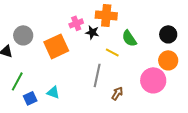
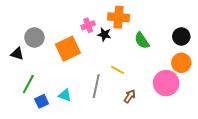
yellow line: (112, 52) -> (117, 70), moved
gray line: (97, 75) -> (96, 86), moved

